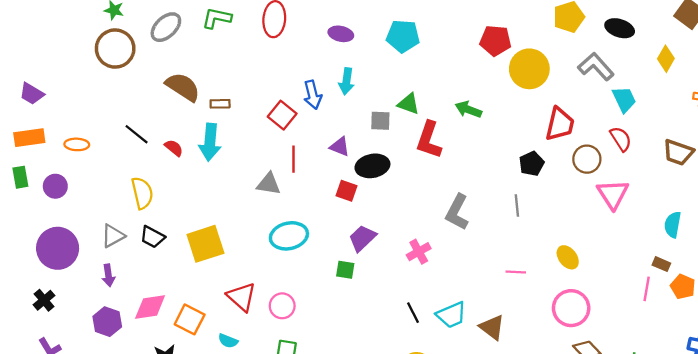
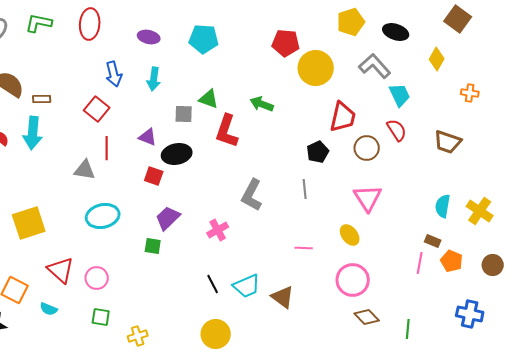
blue arrow: (313, 95) -> (114, 74), moved
pink triangle: (613, 194) -> (368, 198), moved

